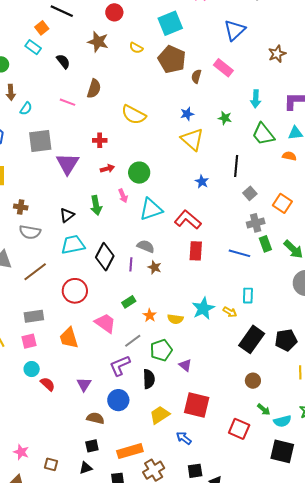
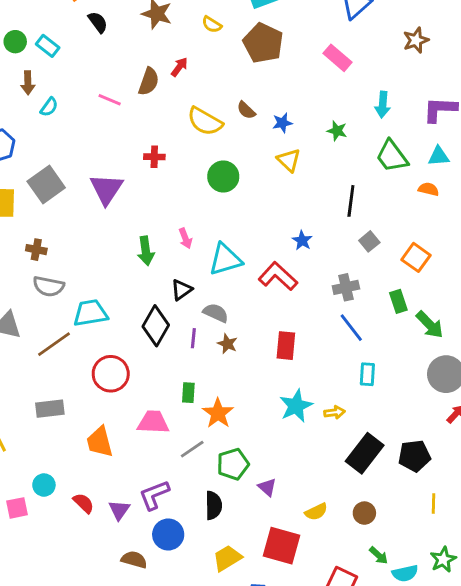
cyan rectangle: (33, 47) -> (48, 46), moved
black semicircle: (63, 61) -> (98, 22), moved
brown semicircle: (196, 76) -> (246, 110), moved, turned -64
yellow triangle: (192, 139) -> (289, 160), size x0.7
gray square: (40, 141) -> (46, 185), moved, turned -30
red arrow: (107, 169) -> (179, 67), moved, turned -40
green circle: (139, 173) -> (223, 177), moved
blue star: (202, 182) -> (302, 240), moved
black triangle: (67, 215) -> (181, 290), moved
gray cross: (256, 223) -> (346, 287), moved
green rectangle: (265, 244) -> (398, 301), moved
cyan trapezoid: (73, 245) -> (90, 313), moved
red rectangle: (196, 251) -> (286, 346), moved
blue line: (239, 253) -> (351, 328), turned 35
cyan rectangle: (248, 296) -> (367, 374), moved
green rectangle: (129, 302) -> (188, 393), turned -56
yellow arrow: (230, 312) -> (334, 412), turned -40
orange star: (150, 315) -> (218, 413), size x1.5
yellow semicircle: (175, 319) -> (316, 512), moved, turned -35
pink trapezoid: (105, 323) -> (153, 422), turned -35
pink square: (29, 341) -> (17, 508), moved
purple L-shape: (120, 366) -> (154, 495), moved
red semicircle: (48, 384) -> (84, 503), moved

